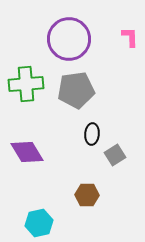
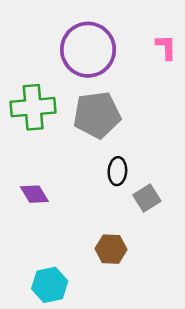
purple diamond: (27, 152) -> (34, 194), size x0.7

